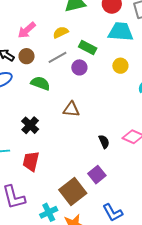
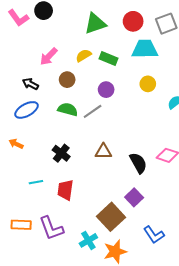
green rectangle: (88, 48) -> (109, 58), moved
brown circle: (27, 56) -> (67, 80), moved
gray line: (57, 57) -> (93, 111), moved
brown triangle: (71, 109) -> (103, 152), moved
black semicircle: (104, 142) -> (138, 163), size x1.5

